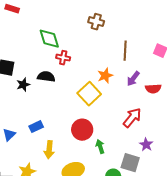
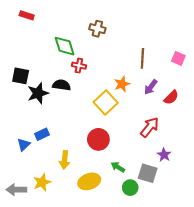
brown cross: (96, 22) -> (97, 29), moved
black star: (23, 85) -> (38, 93), size x1.5
red semicircle: (153, 89) -> (171, 97), turned -42
blue rectangle: (36, 127) -> (42, 134), moved
green arrow: (100, 147) -> (118, 167), moved, turned -40

